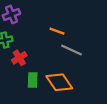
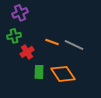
orange line: (57, 31) -> (52, 42), moved

